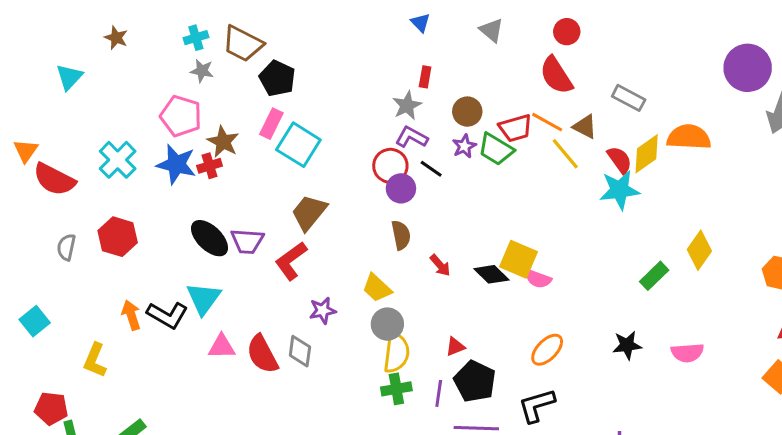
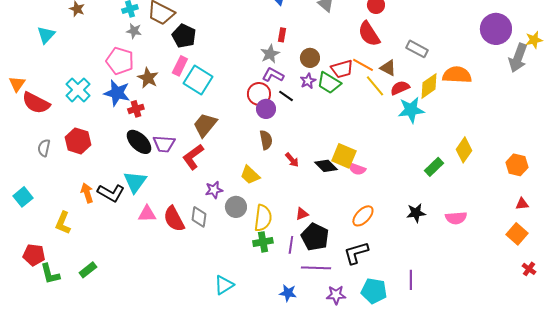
red semicircle: (620, 160) -> (400, 88), moved, turned -78
red cross: (210, 166) -> (136, 109), moved
gray circle: (387, 324) -> (236, 207), moved

